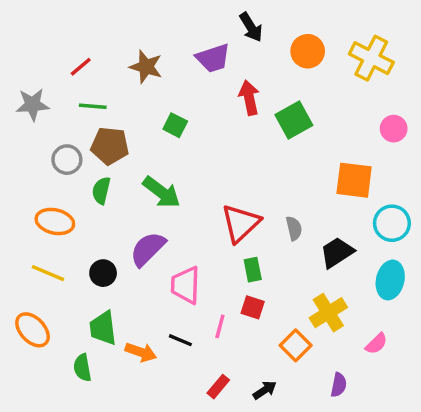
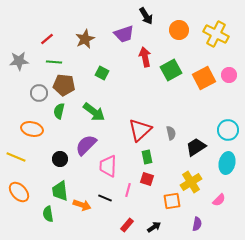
brown star: (146, 67) -> (85, 39), turned 30
orange square: (354, 180) -> (204, 78), moved, turned -35
yellow line: (48, 273) -> (16, 157), moved
orange square: (296, 345) -> (172, 201), turned 36

